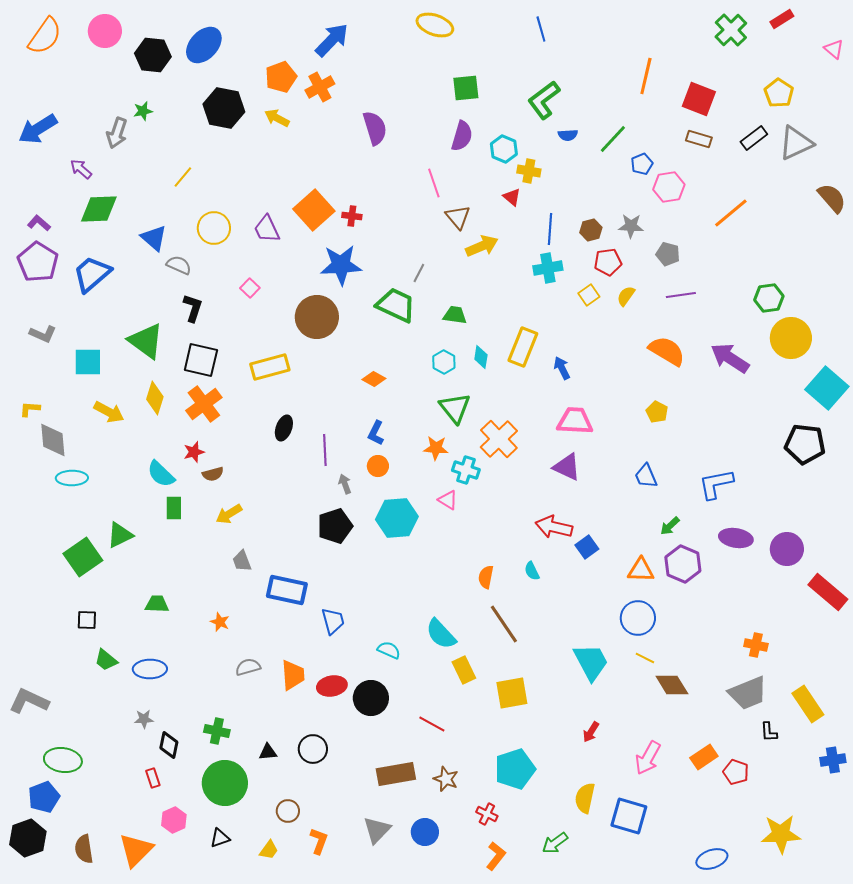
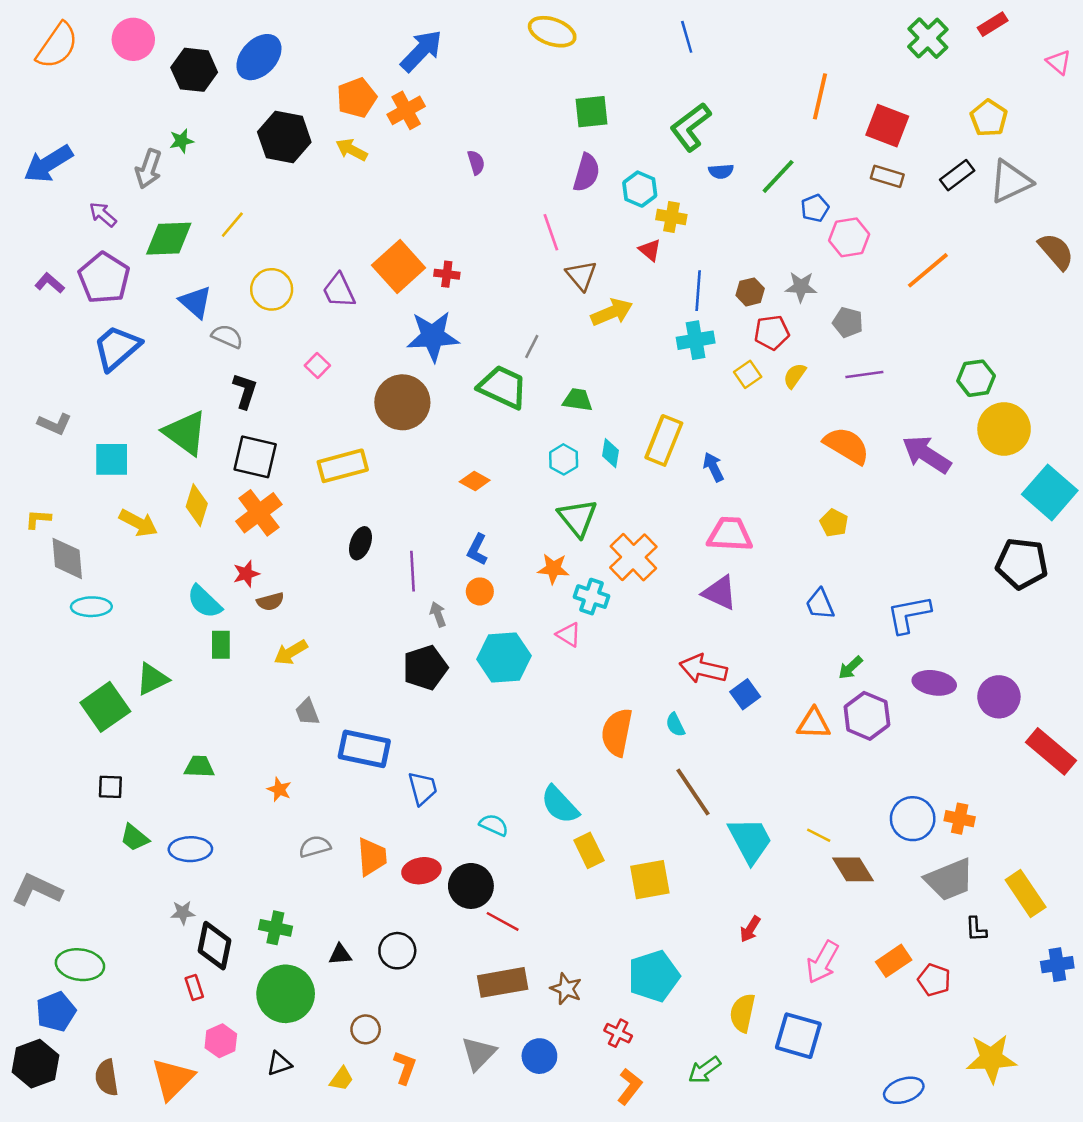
purple semicircle: (375, 128) -> (476, 162), size x0.6
green diamond: (99, 209) -> (169, 239), moved
purple pentagon: (38, 262) -> (104, 278), moved
orange semicircle: (486, 577) -> (617, 732), size x1.6
blue circle: (638, 618) -> (913, 819), moved
brown line: (504, 624) -> (693, 792), moved
red line: (432, 724) -> (503, 921), moved
black diamond: (169, 745) -> (215, 946), size x1.4

